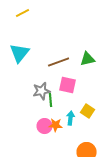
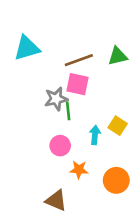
cyan triangle: (20, 53) -> (27, 48), turned 35
pink square: (68, 85) -> (77, 84), moved
orange star: (56, 125) -> (79, 170), moved

